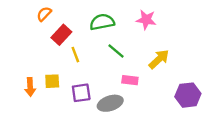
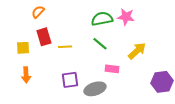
green semicircle: (102, 22) -> (102, 19), moved
red rectangle: (61, 35) -> (44, 37), moved, turned -60
yellow line: (75, 55) -> (65, 47), turned -72
yellow square: (52, 81) -> (23, 48), moved

